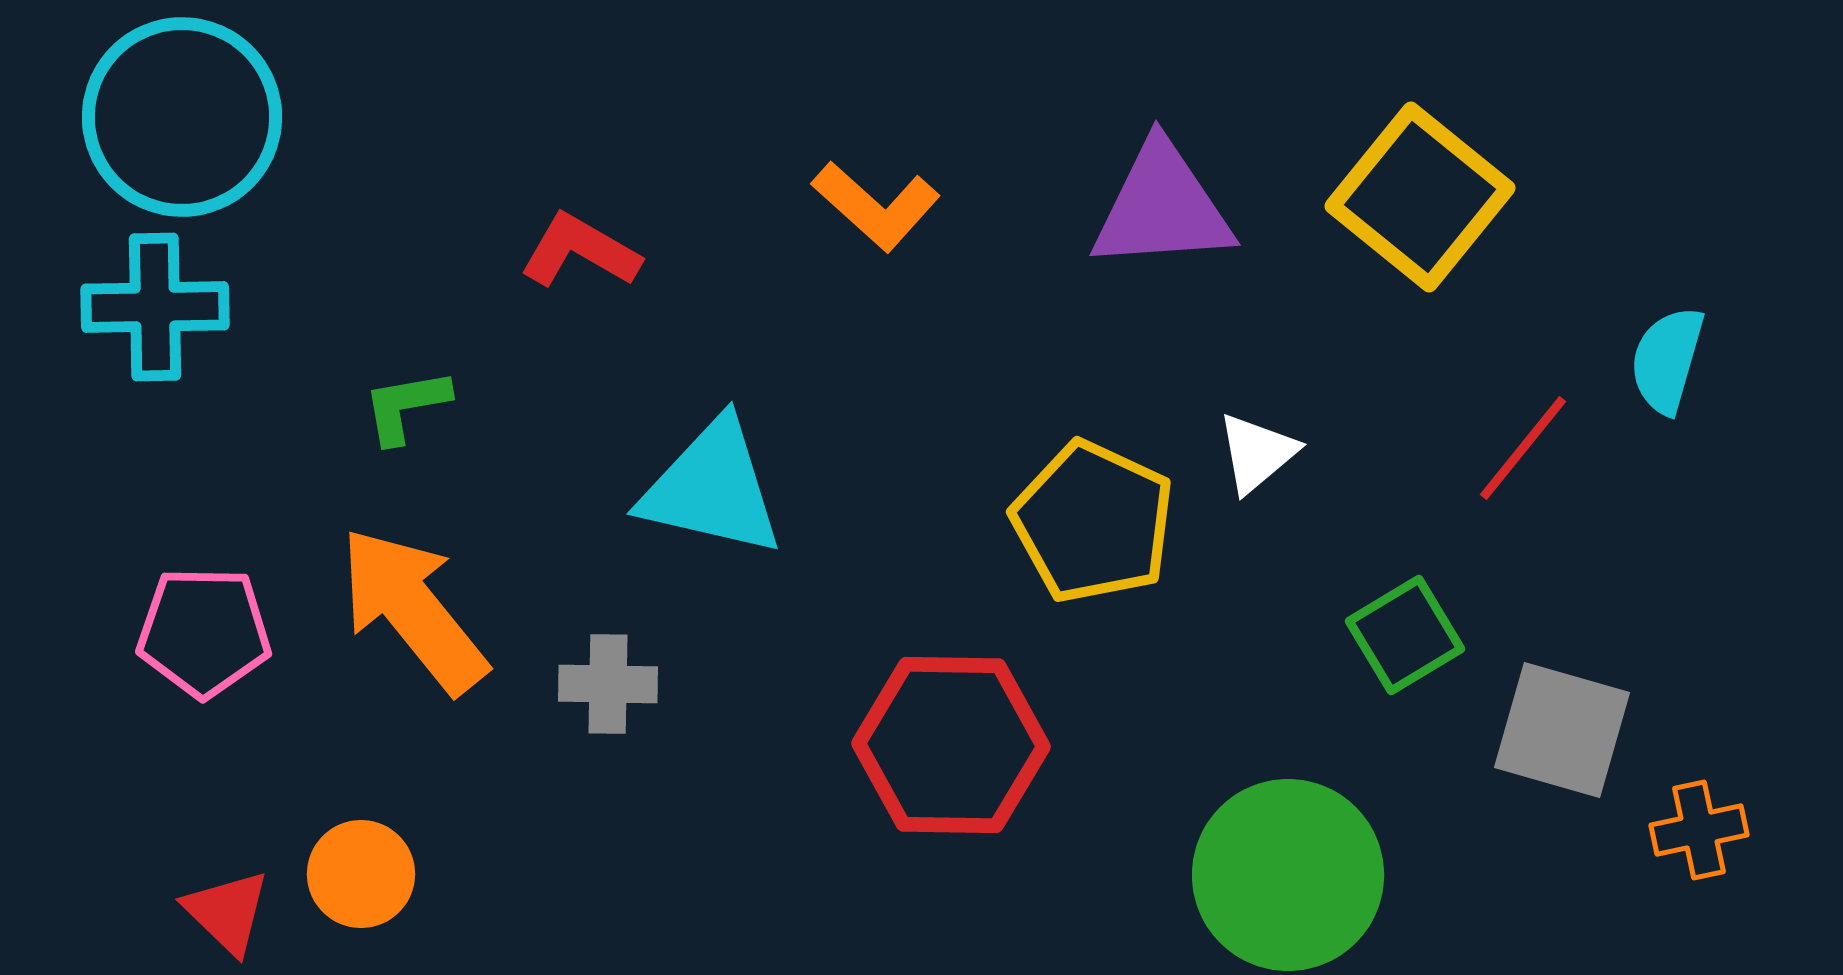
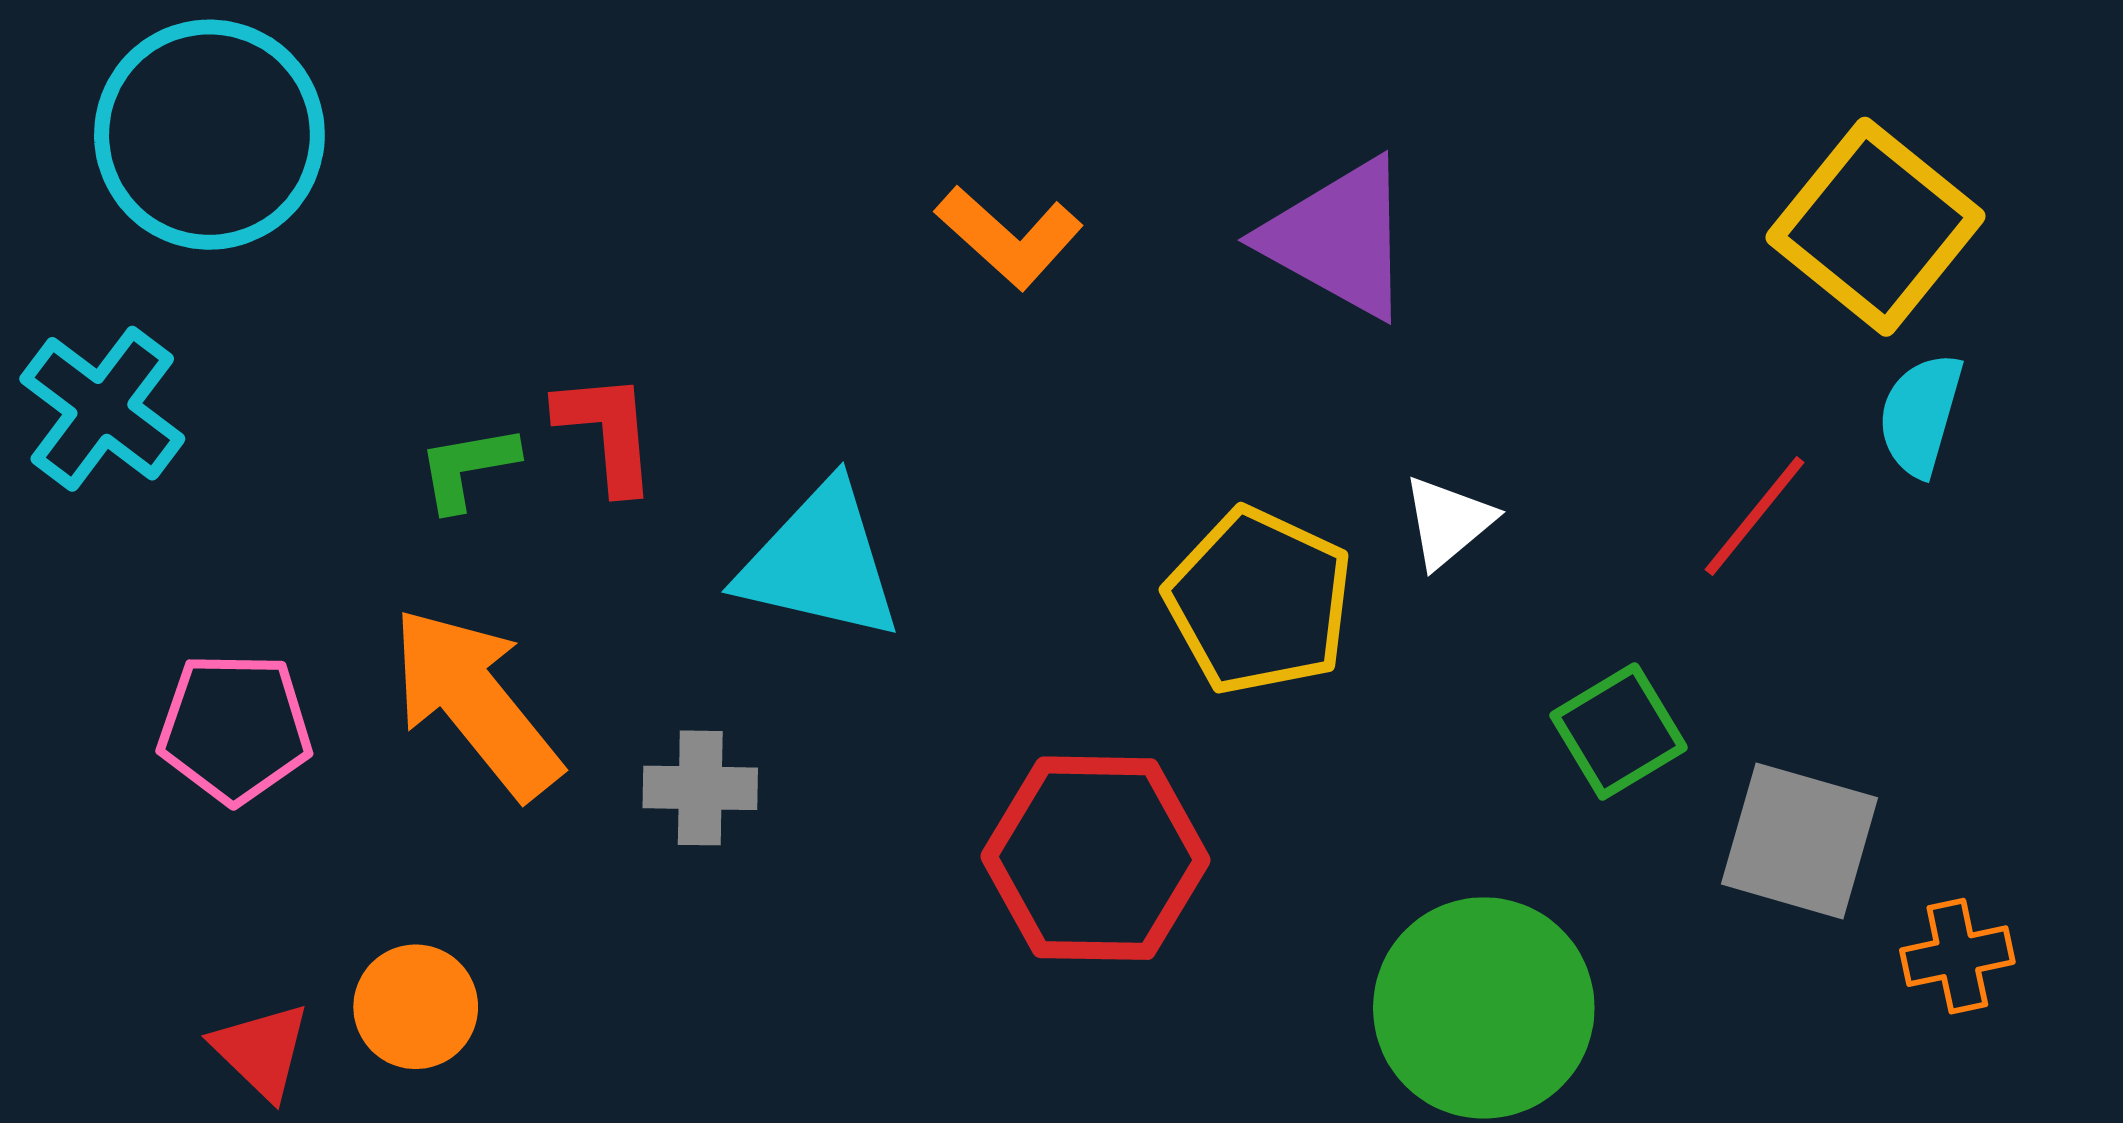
yellow square: (1420, 197) -> (1876, 227), moved
purple triangle: (1162, 207) -> (1339, 238), turned 33
red L-shape: (580, 251) -> (607, 432), moved, turned 55
cyan cross: (155, 307) -> (102, 409), moved, turned 38

